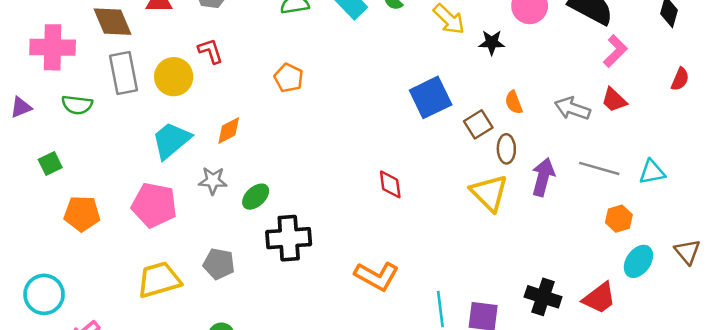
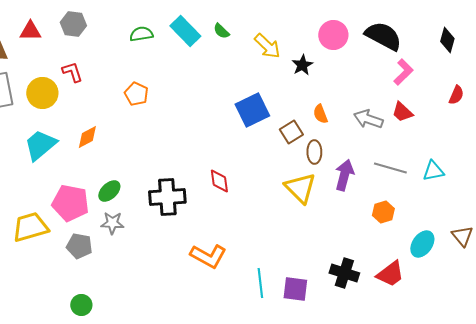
black star: (492, 42) -> (302, 65), turned -30
gray star: (213, 181) -> (112, 223), moved
pink pentagon: (154, 205) -> (70, 203), moved
orange hexagon: (619, 219) -> (383, 212), moved
black cross: (289, 238) -> (167, 197), moved
yellow trapezoid: (159, 280) -> (30, 227), moved

